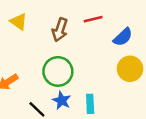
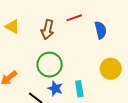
blue semicircle: (123, 37) -> (101, 30), turned -54
yellow circle: (130, 69) -> (111, 69), moved

